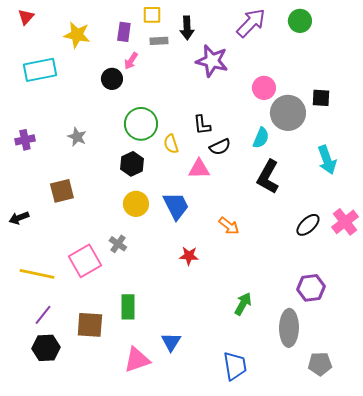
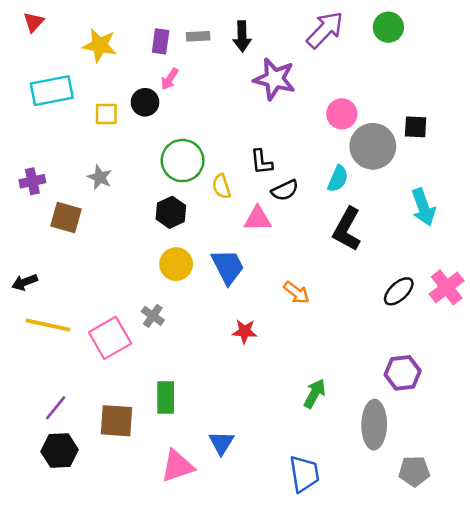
yellow square: (152, 15) -> (106, 114), moved
gray rectangle: (159, 41) -> (198, 36), moved
brown square: (62, 191) -> (66, 217), moved, turned 30
yellow line: (37, 274) -> (48, 325), moved

